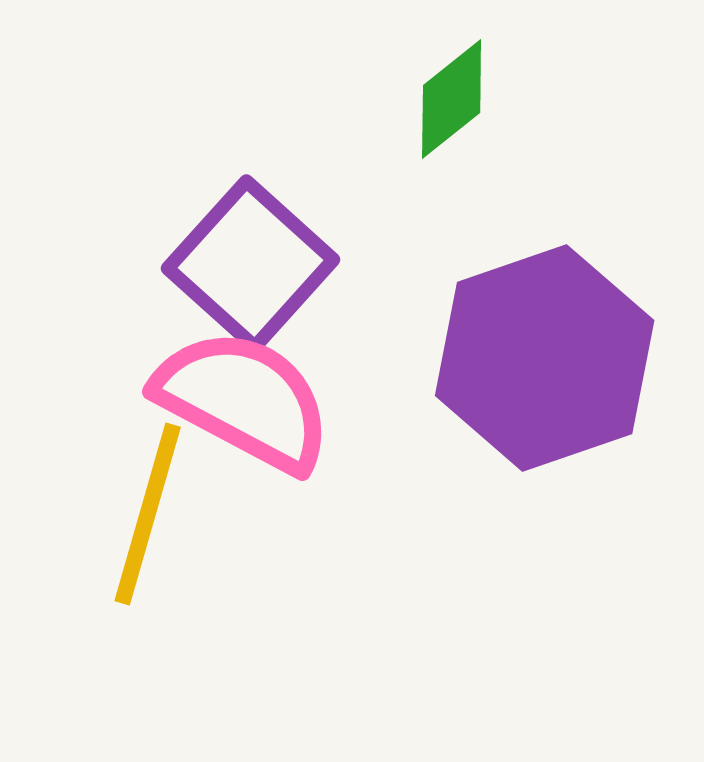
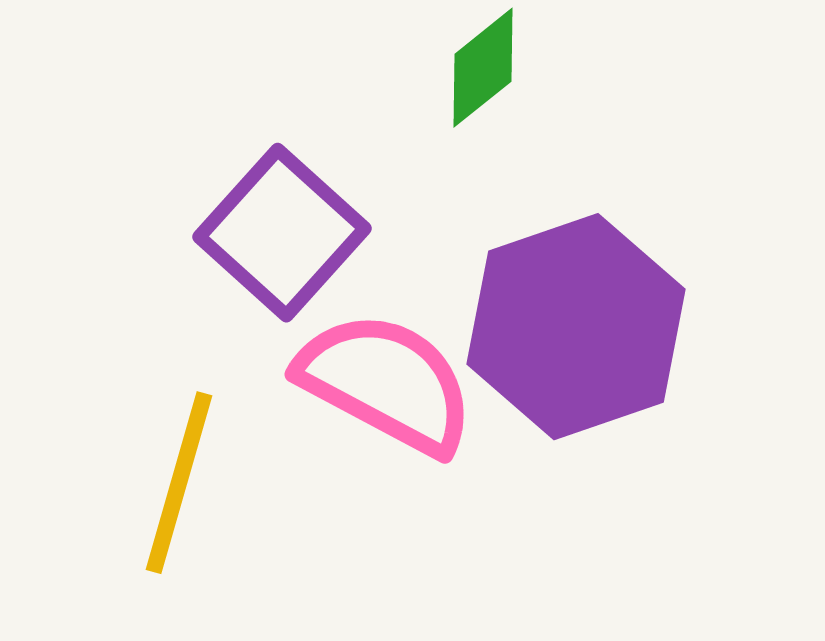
pink semicircle: (244, 400) -> (386, 383), moved

